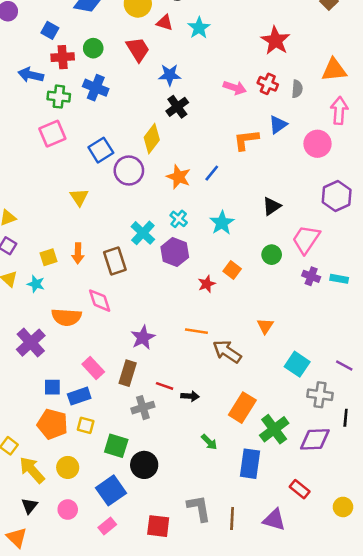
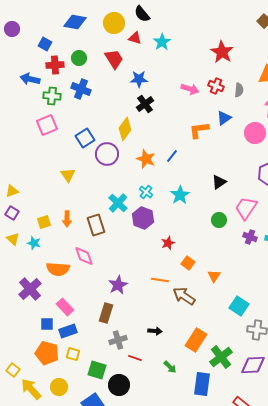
orange square: (232, 270) -> (188, 263), moved
pink rectangle: (93, 368) -> (65, 307), moved
red line: (165, 386) -> (135, 358), moved

